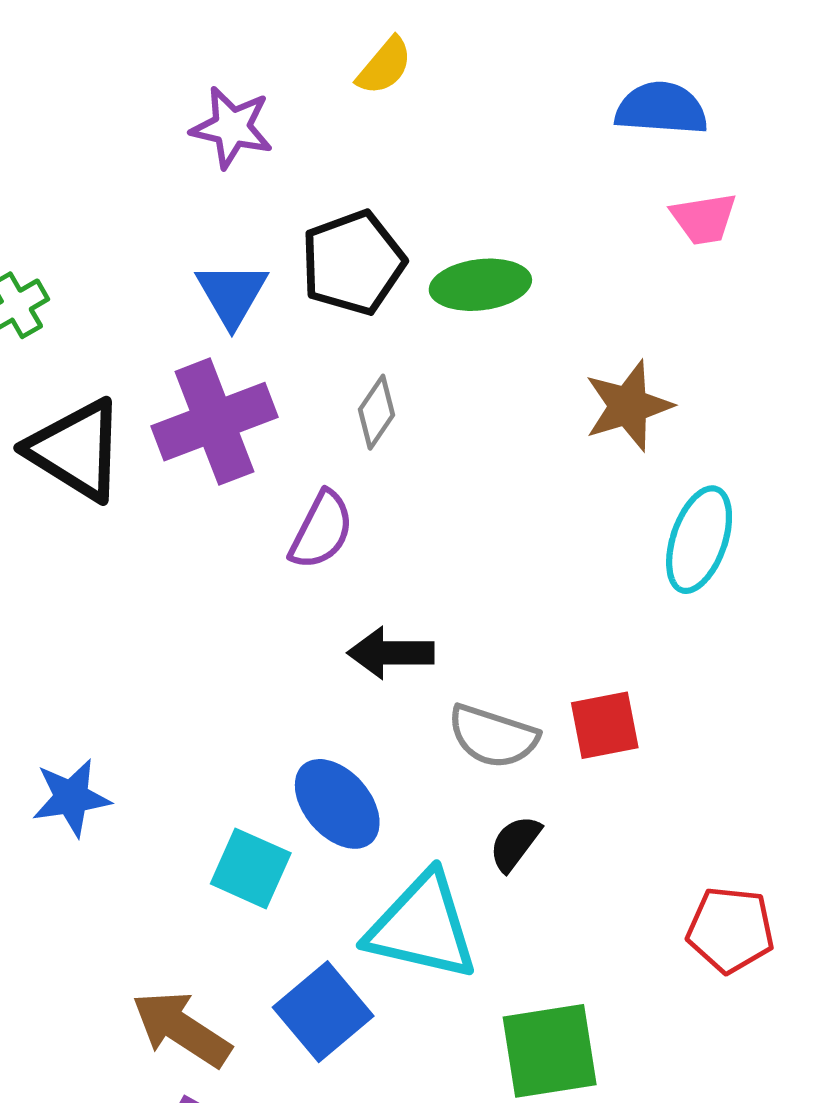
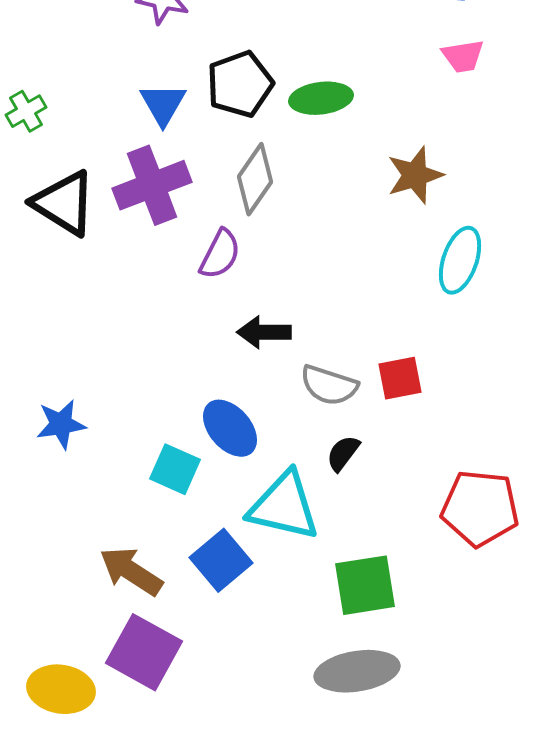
gray diamond: (377, 412) -> (255, 179), size x1.5
red pentagon: (731, 930) -> (480, 508), size x1.4

